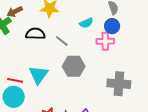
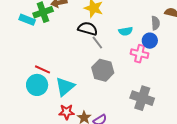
black semicircle: (35, 34) -> (88, 29), moved
cyan triangle: (39, 75) -> (65, 87), moved

